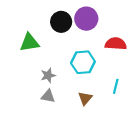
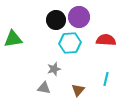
green triangle: (29, 43) -> (13, 39), moved
cyan hexagon: (83, 62) -> (70, 43), moved
gray star: (48, 75) -> (54, 69), moved

